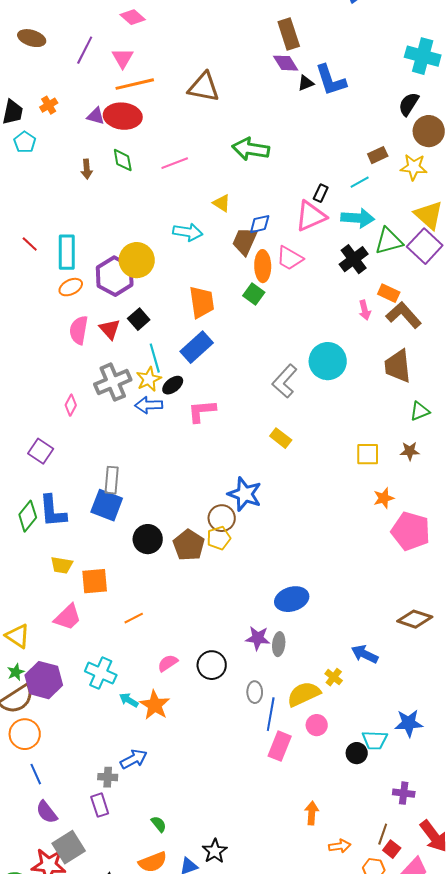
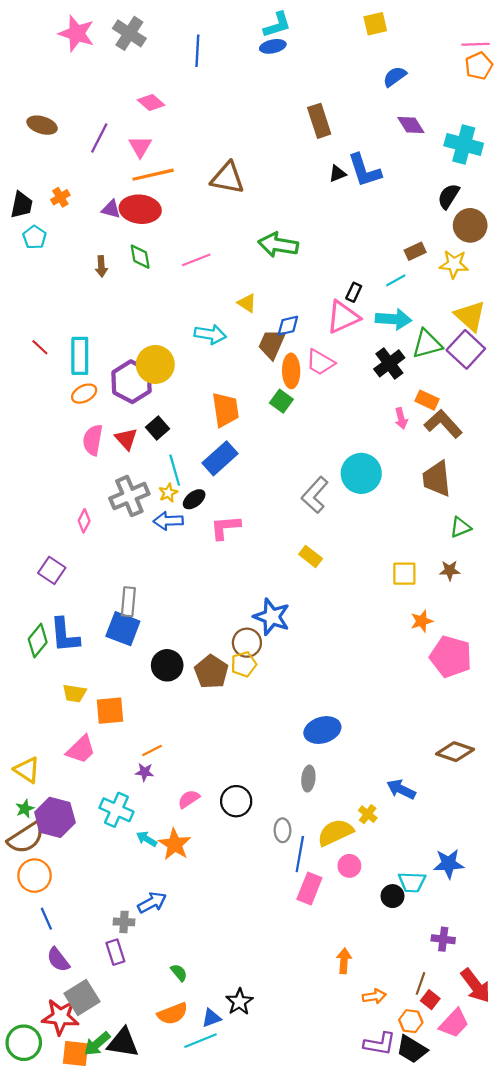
purple diamond: (286, 63) -> (411, 125), moved
yellow star: (149, 379) -> (168, 493), size x0.7
purple star: (258, 638) -> (144, 772), moved, size x0.7

